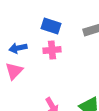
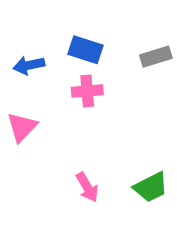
blue arrow: (18, 48) -> (29, 65), moved

